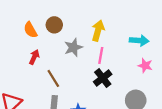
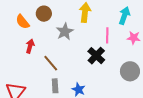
cyan arrow: (139, 40) -> (124, 16), turned -66
pink line: (101, 55) -> (107, 35), moved

